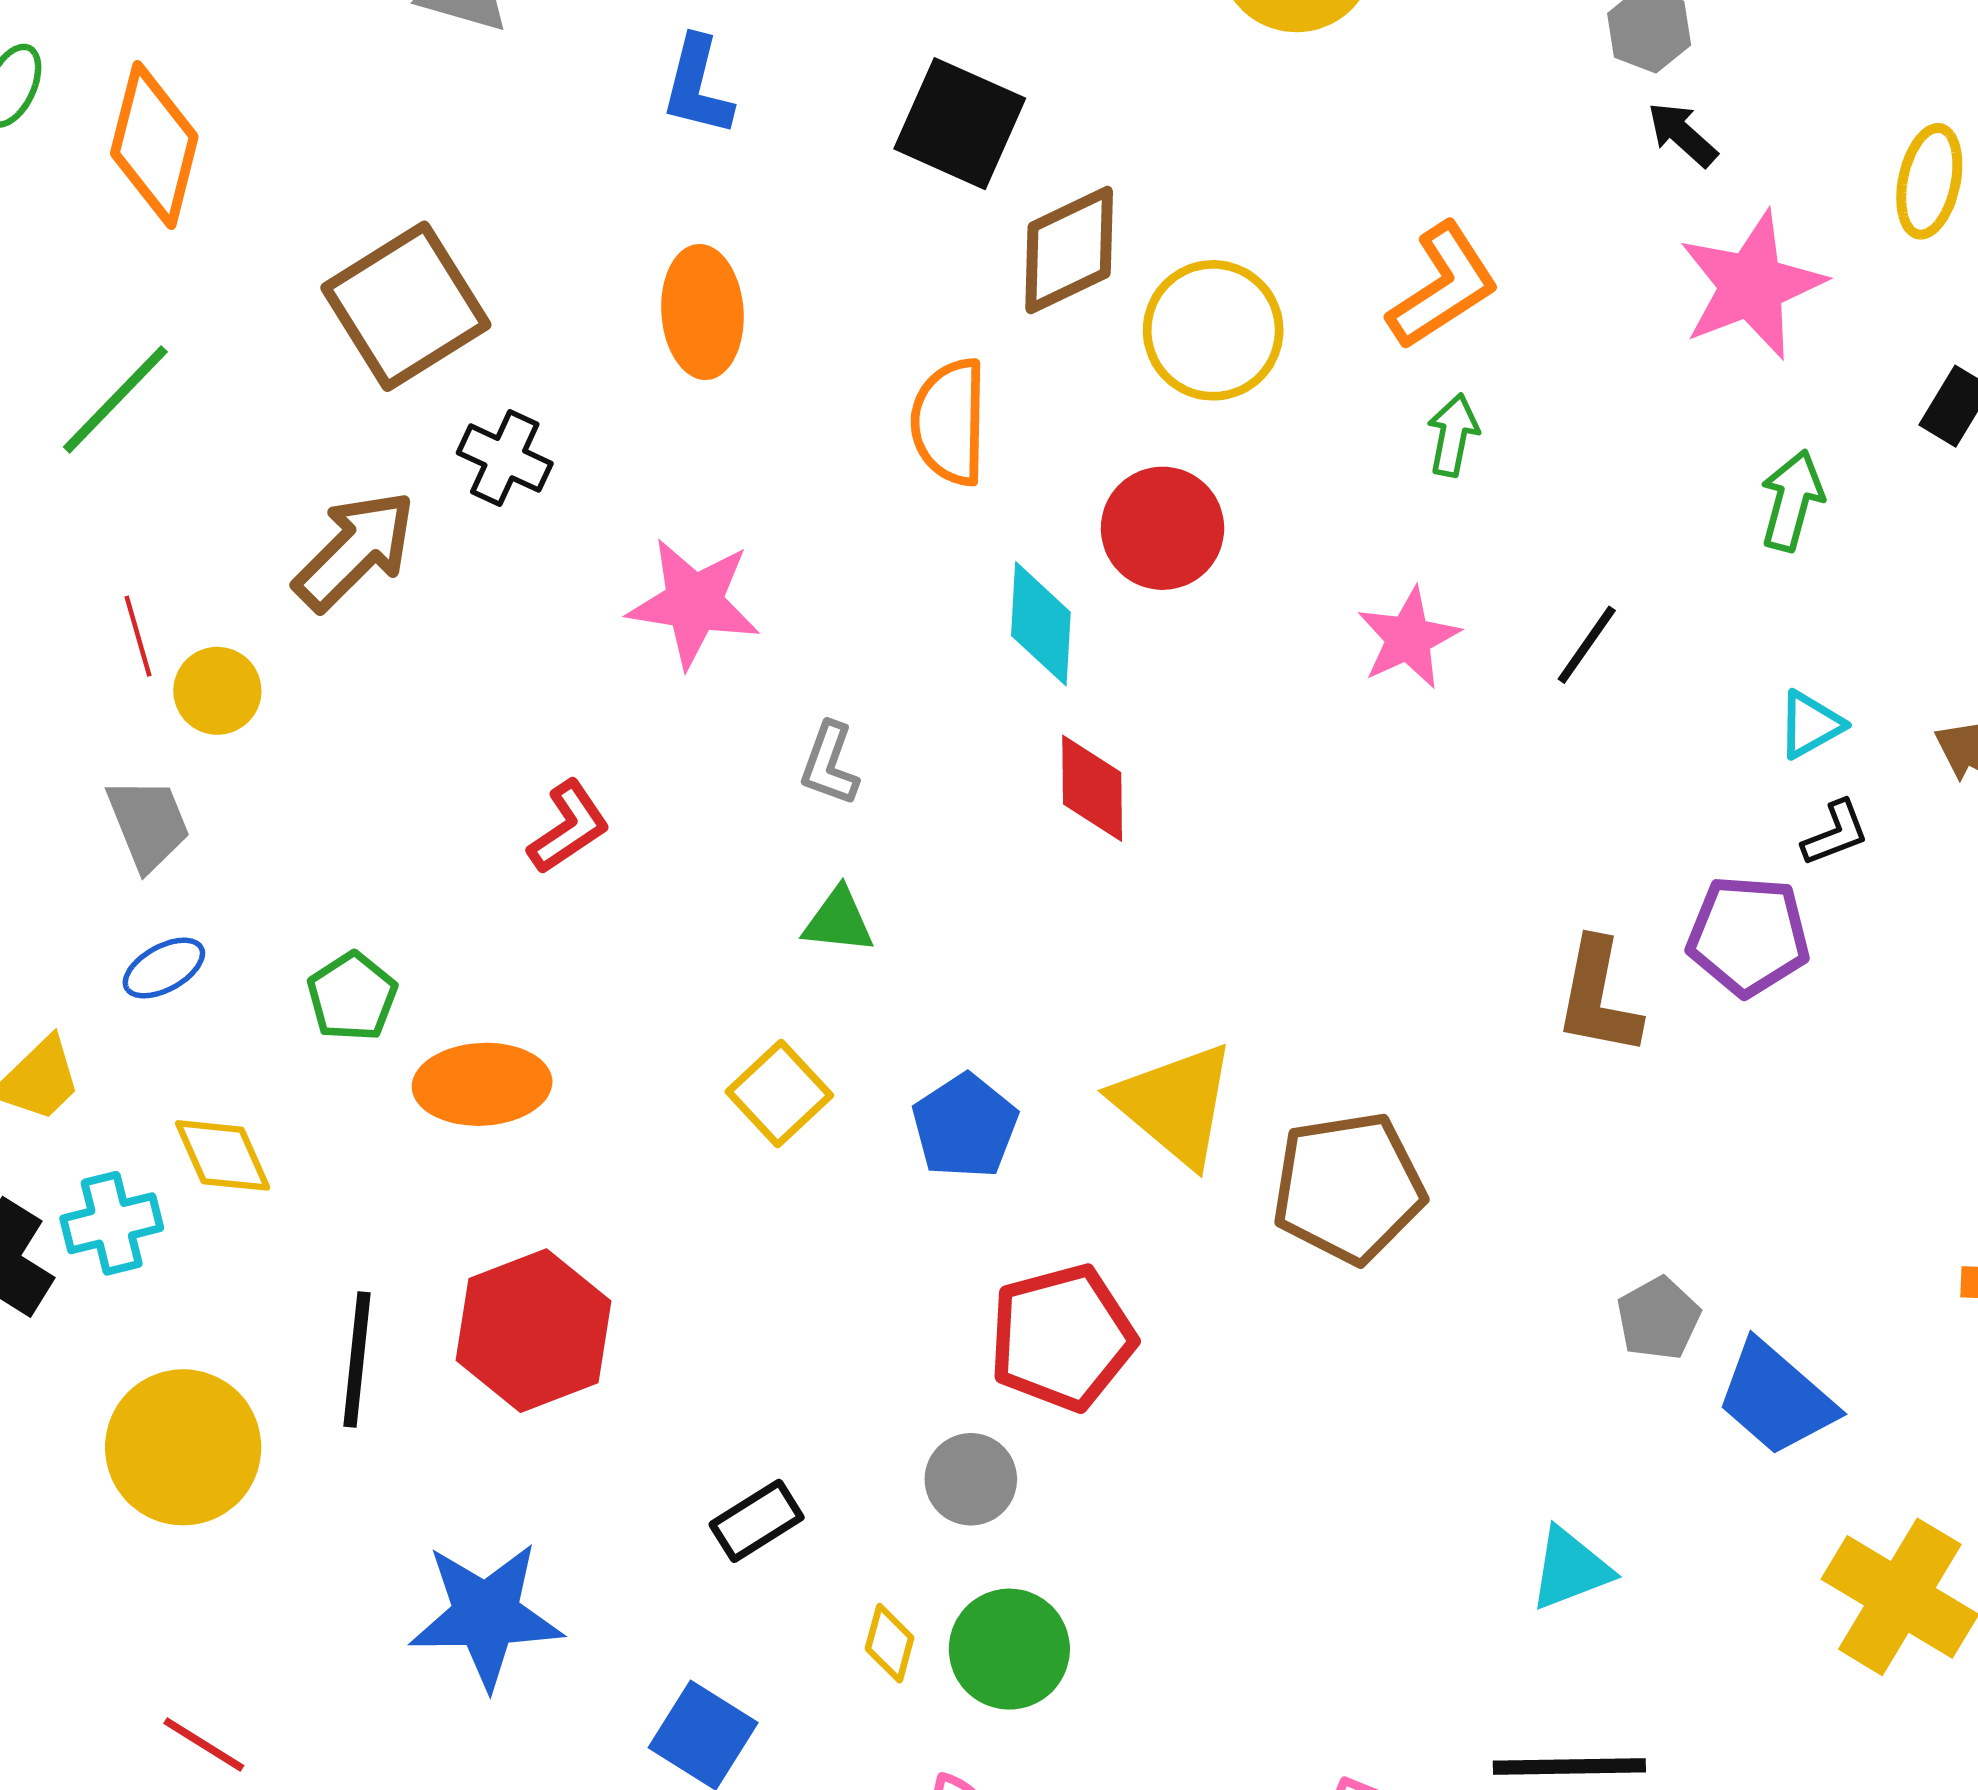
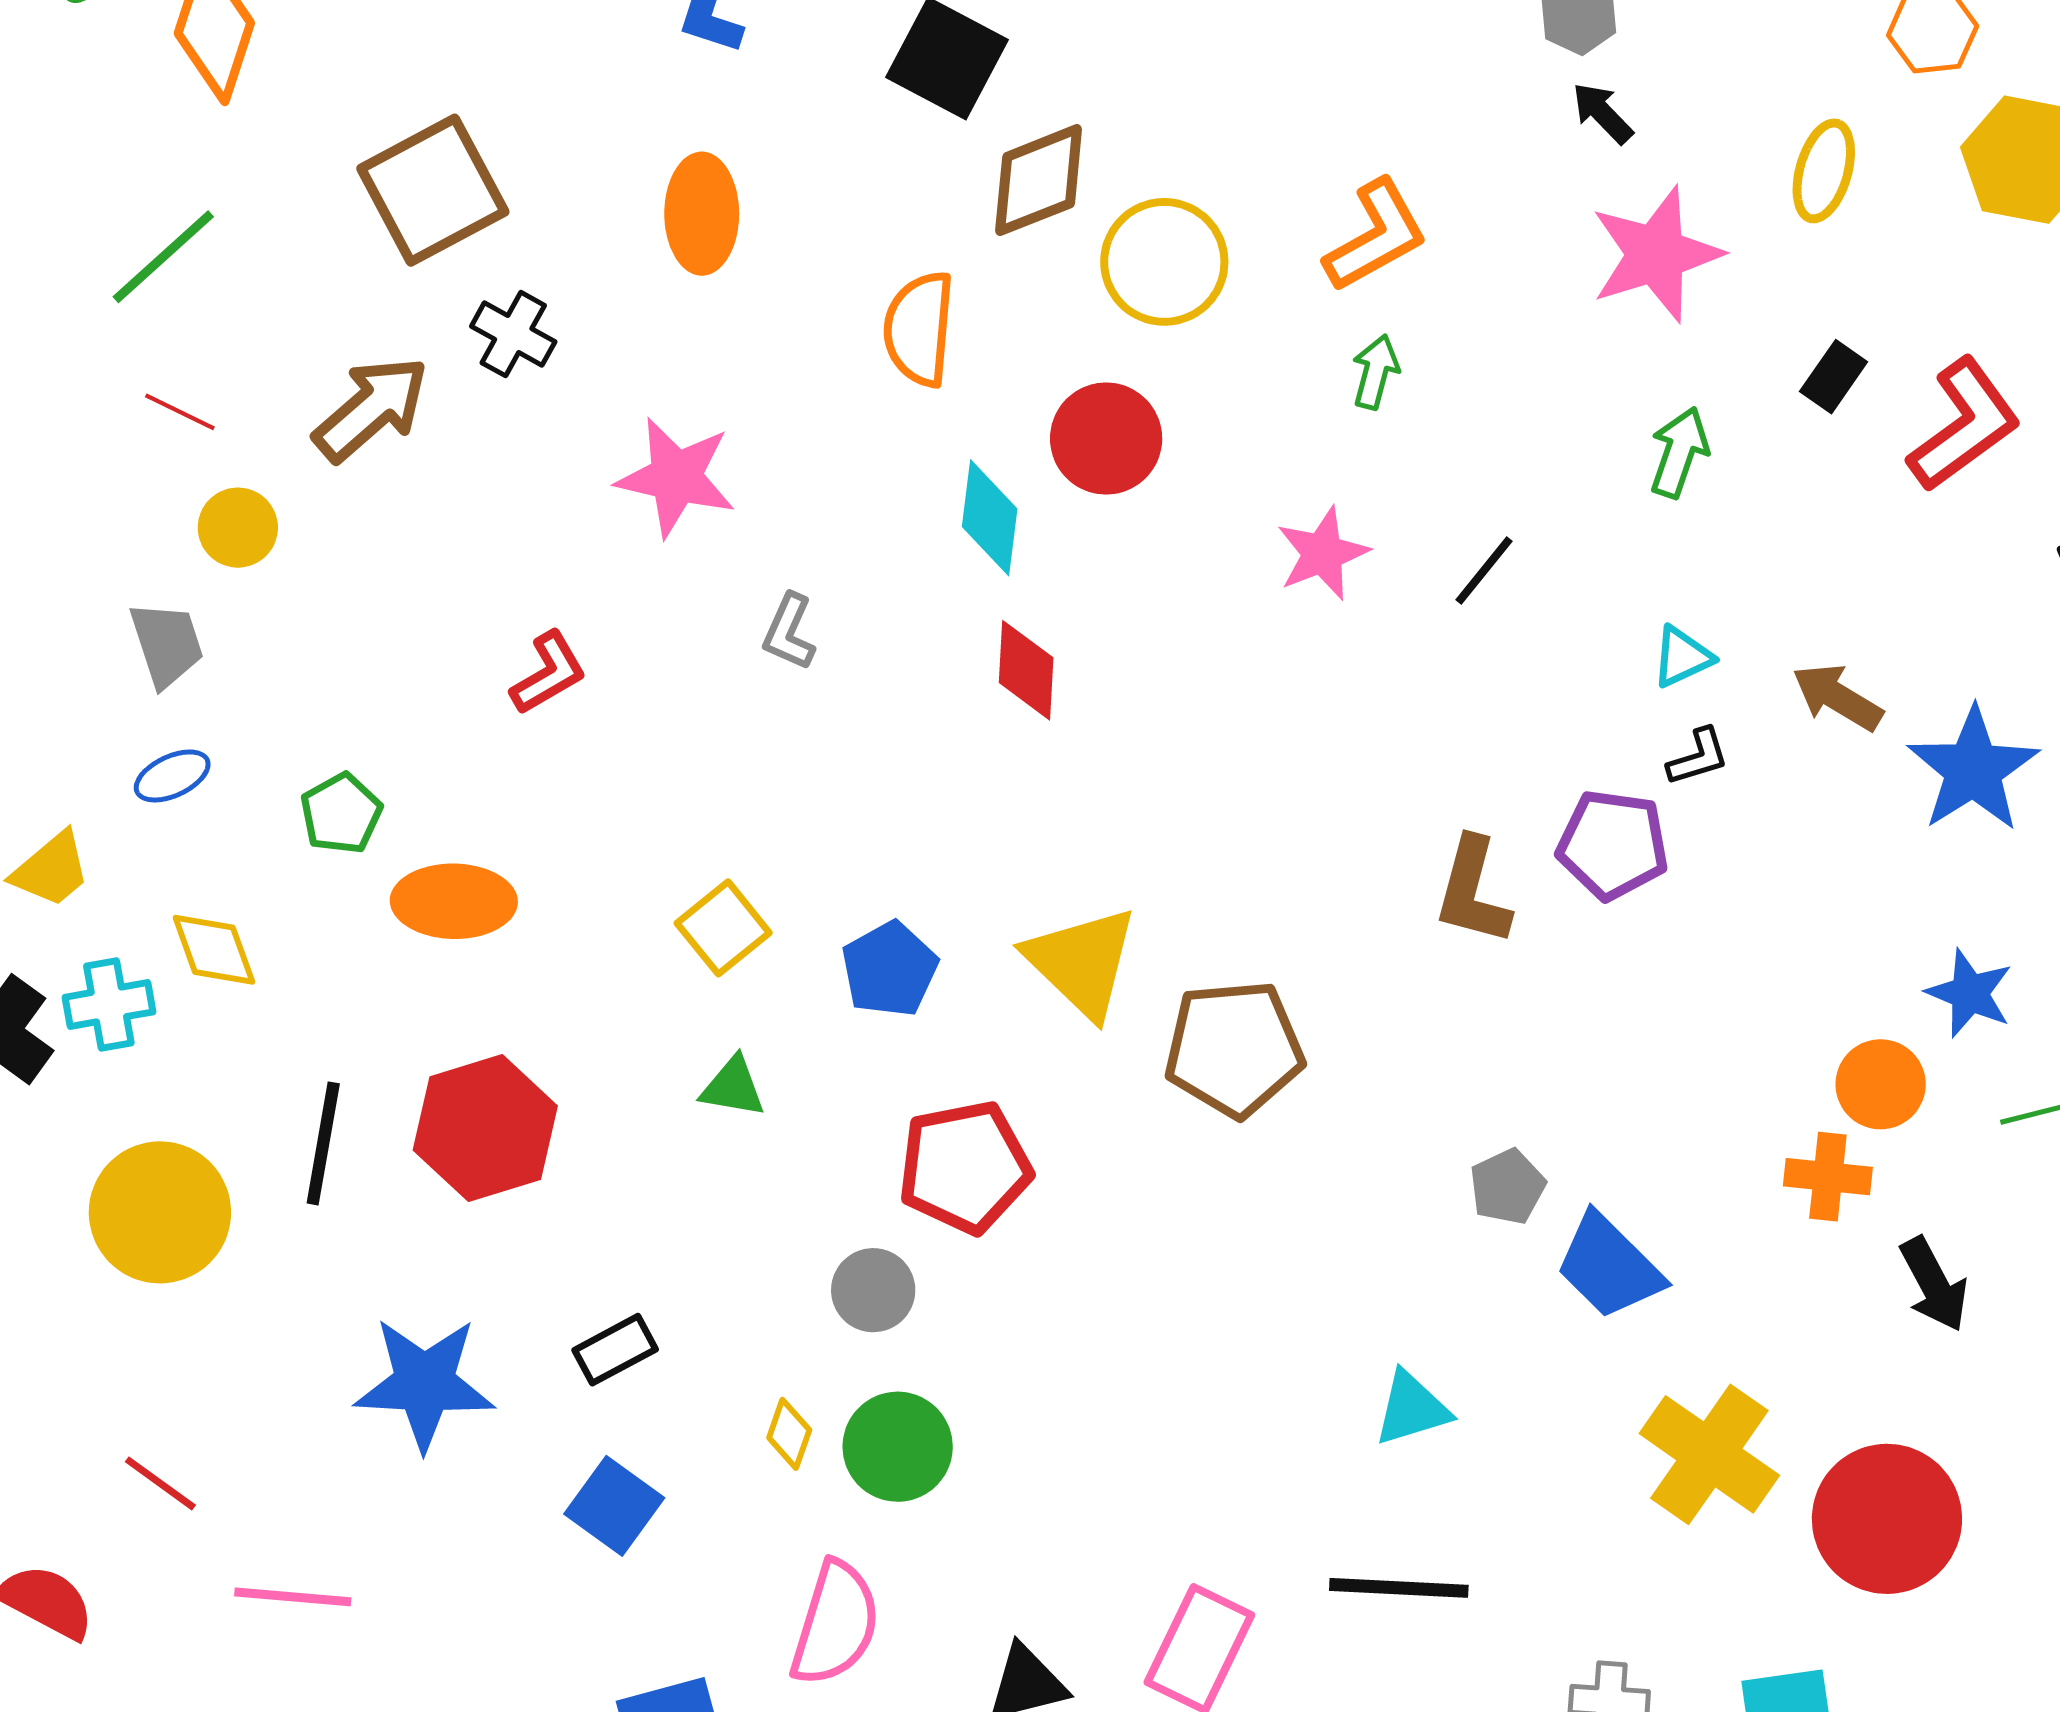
red line: (138, 636) -> (180, 412), moved, turned -52
green triangle: (838, 921) -> (733, 1087), moved
black rectangle: (757, 1521) -> (615, 1350), moved

